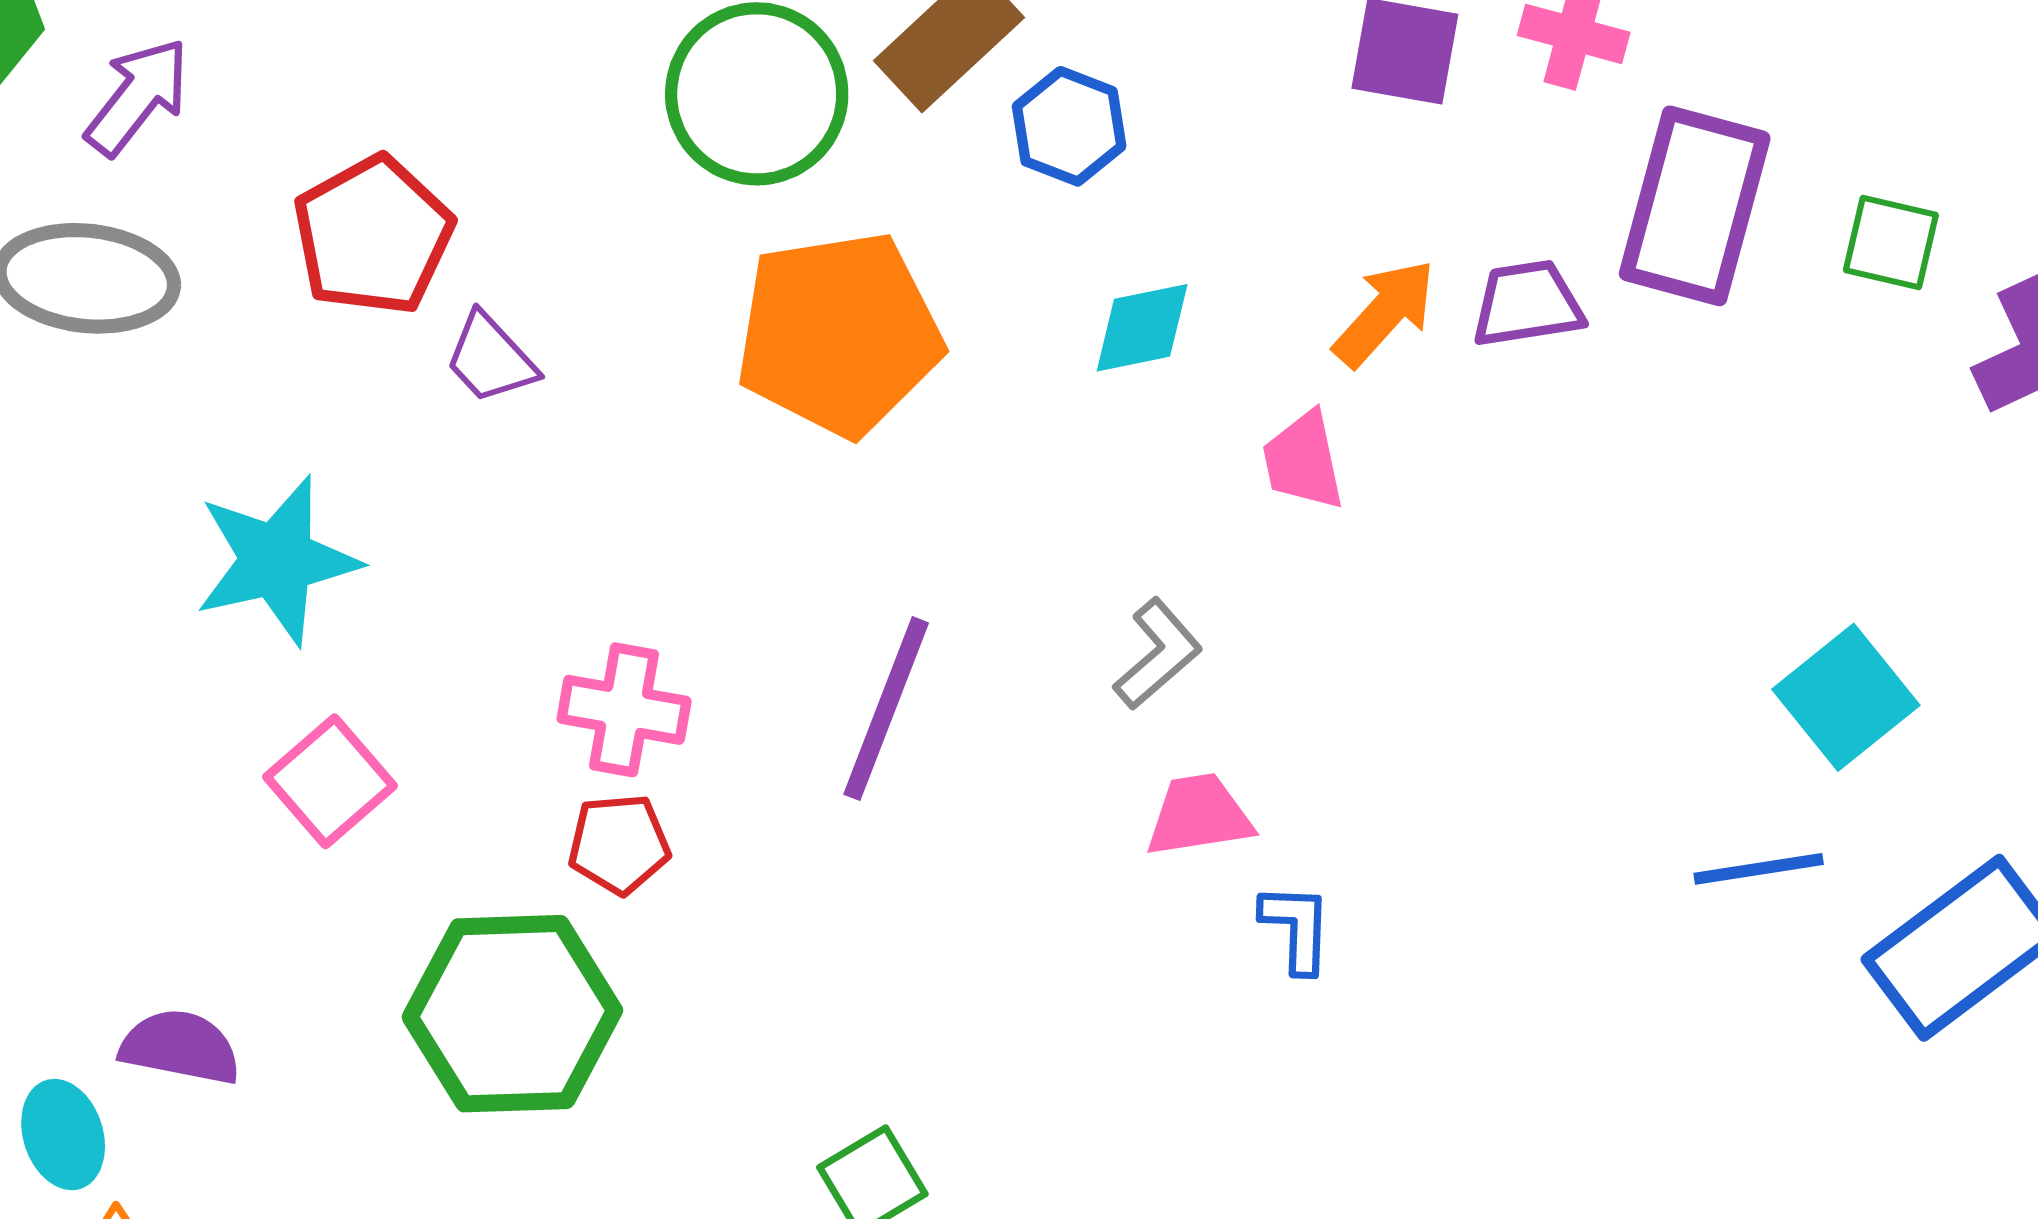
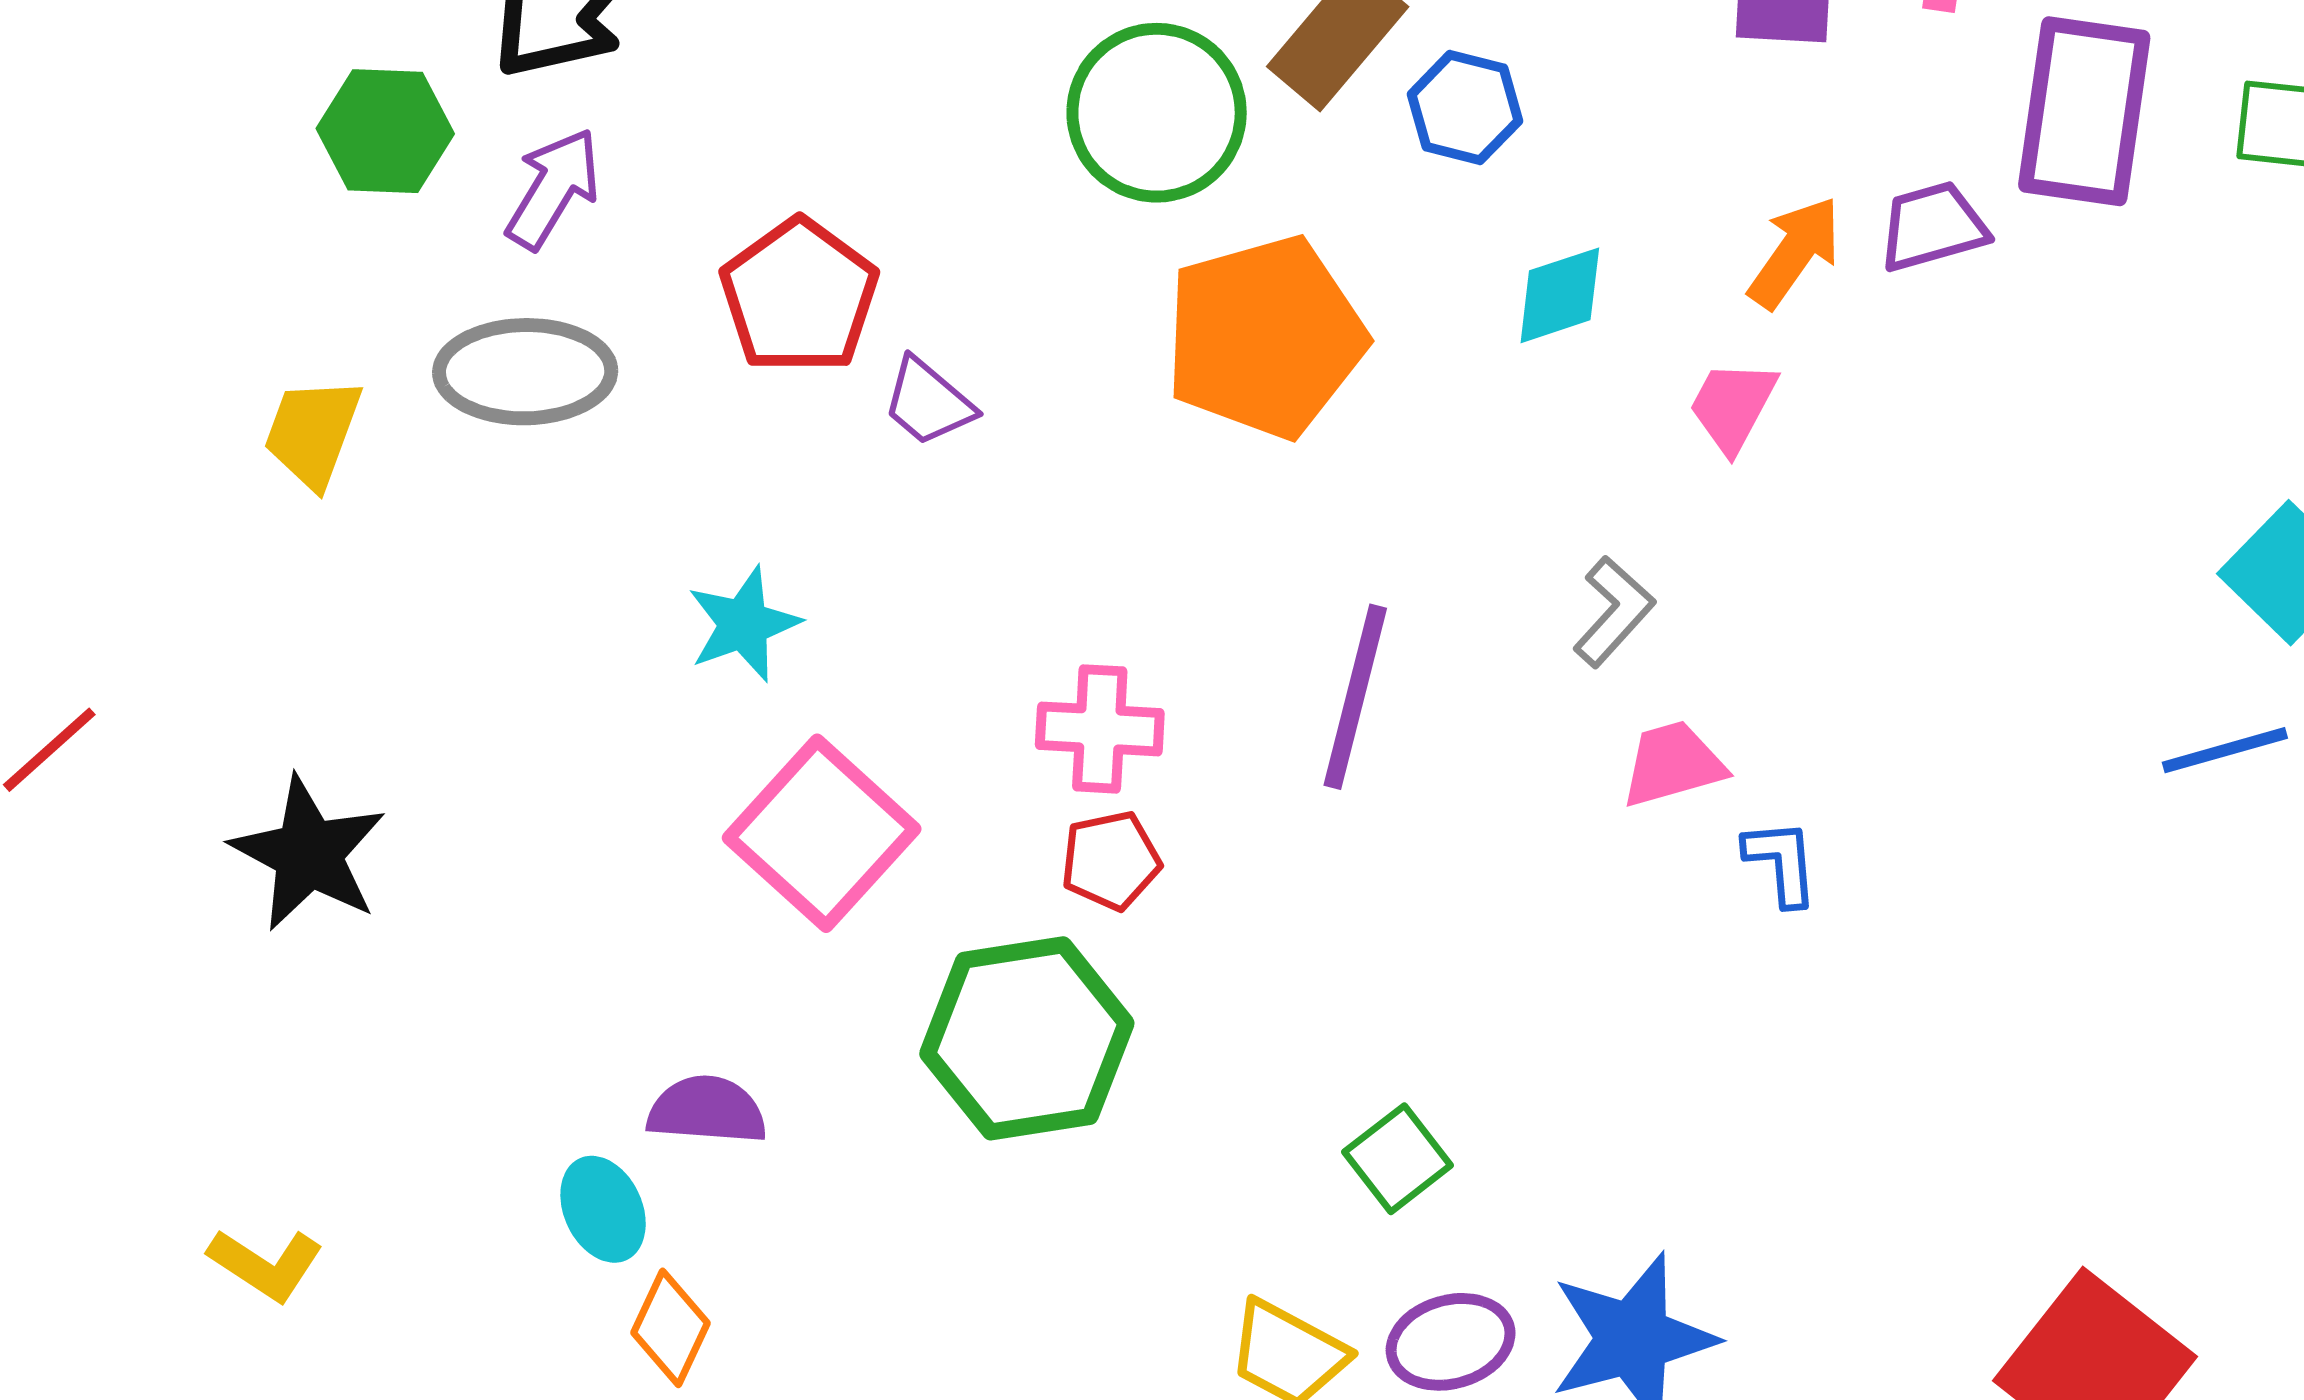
pink trapezoid: (1303, 461) -> (1733, 406), turned 47
cyan star: (277, 560) -> (744, 624), size x0.7
pink square: (330, 781) -> (822, 833), size x1.5

